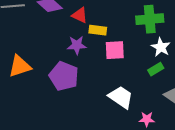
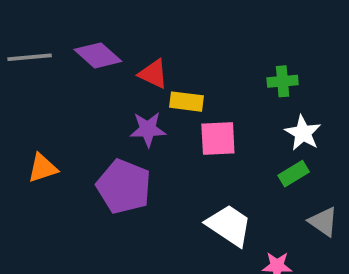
green cross: (150, 19) -> (283, 81), size x0.6
orange triangle: (20, 66) -> (42, 168), size x0.7

